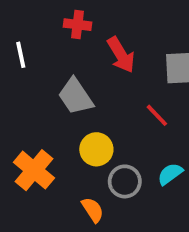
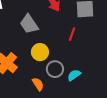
red line: (157, 115) -> (72, 34), turned 64
cyan semicircle: (170, 174) -> (74, 75), moved

